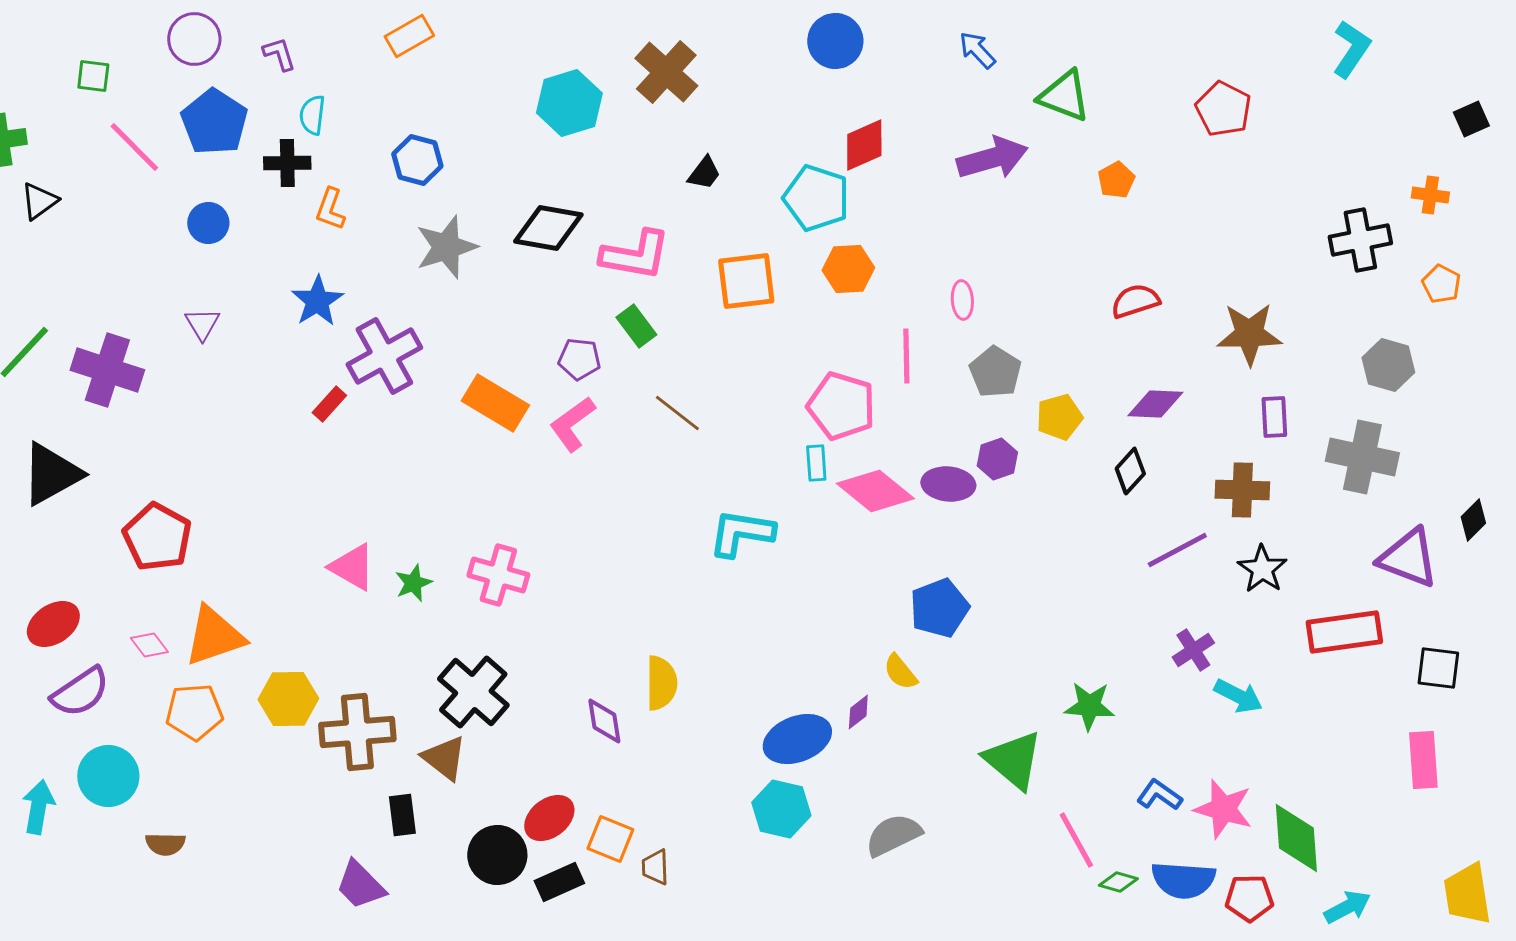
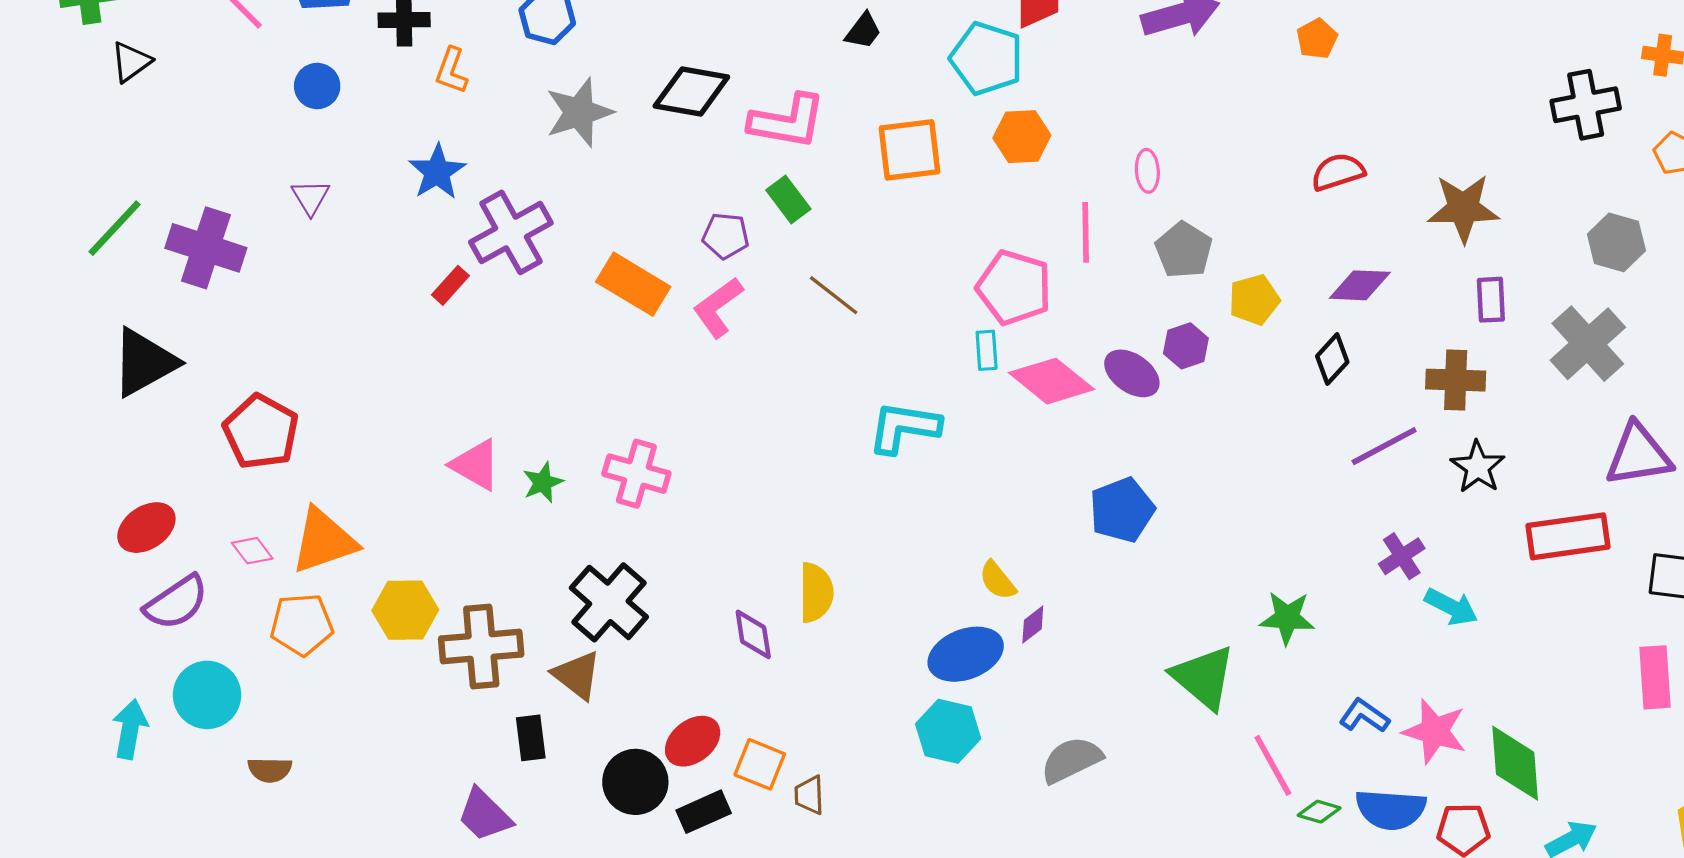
gray cross: (1362, 457) -> (1588, 344), turned 36
purple ellipse: (948, 484) -> (1132, 373), turned 30
purple triangle: (1408, 558) -> (1638, 455), turned -30
yellow semicircle: (900, 672) -> (998, 580), moved

